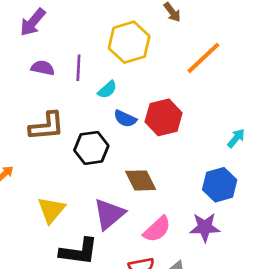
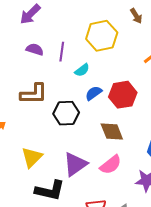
blue semicircle: (125, 119) -> (94, 93), turned 114
brown diamond: (141, 180) -> (112, 131), moved
pink semicircle: (157, 229) -> (111, 165), moved

